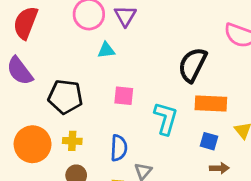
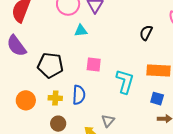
black semicircle: (193, 65) -> (146, 33), moved, size x0.6
orange circle: (33, 144) -> (26, 100), size x0.7
blue semicircle: (119, 148) -> (79, 95), moved

